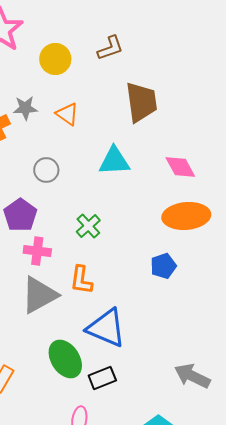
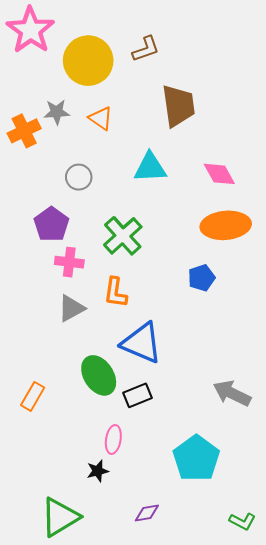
yellow circle: (55, 59) -> (88, 61), size x1.5
green cross: (88, 226) -> (123, 236), size x1.5
gray triangle: (39, 295) -> (71, 308), size x0.7

